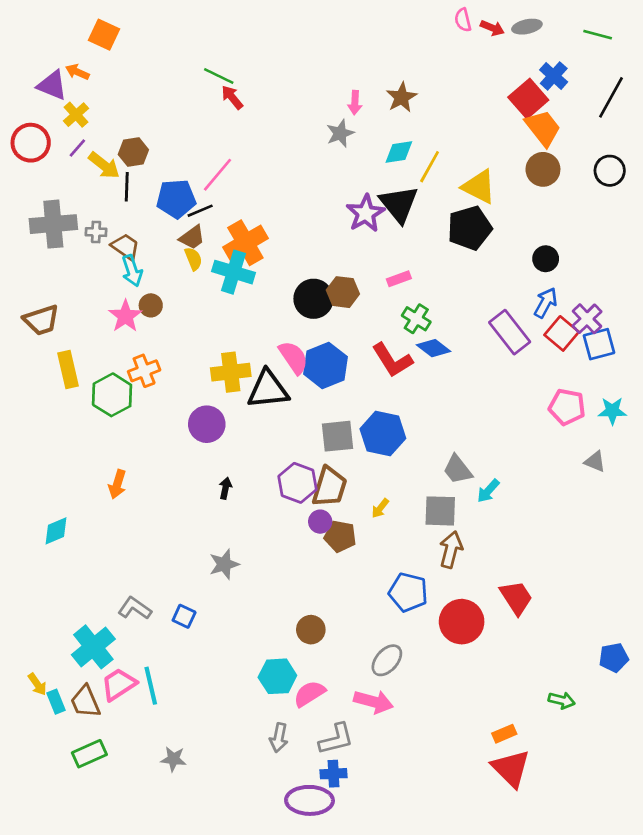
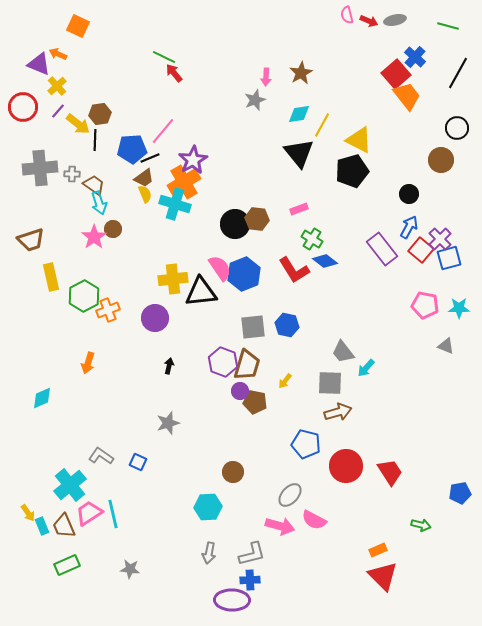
brown circle: (543, 169) -> (441, 160), moved
purple star: (366, 213) -> (193, 160), moved
orange cross: (144, 371) -> (108, 310), moved
blue hexagon: (383, 434) -> (287, 325), size x0.7
brown arrow: (451, 550) -> (338, 412), turned 60
red trapezoid: (516, 598) -> (390, 472), moved
pink semicircle: (309, 694) -> (314, 520), moved, turned -120

